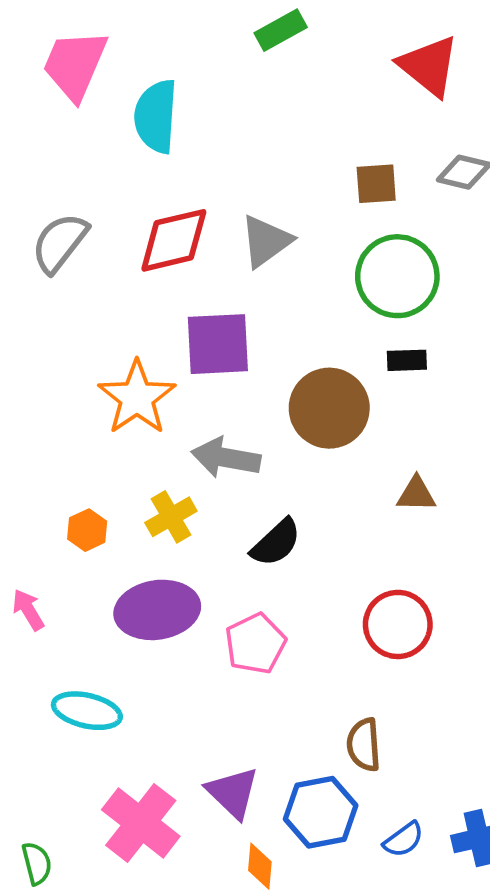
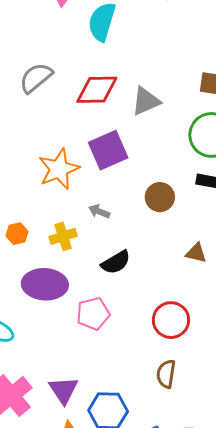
purple square: (218, 344) -> (108, 150), turned -33
brown circle: (329, 408) -> (160, 197), size x0.7
gray arrow: (226, 458) -> (99, 211), size x0.6
brown semicircle: (364, 745) -> (166, 374), moved

